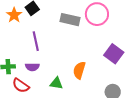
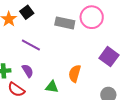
purple line: (36, 41) -> (31, 45), turned -48
purple semicircle: (32, 67) -> (28, 71), turned -120

